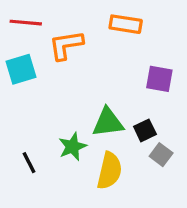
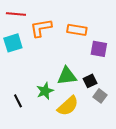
orange rectangle: (126, 24) -> (77, 30), moved
yellow semicircle: (110, 171) -> (68, 106), turned 35

